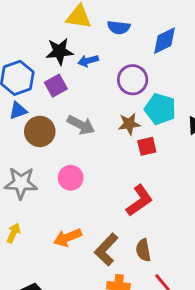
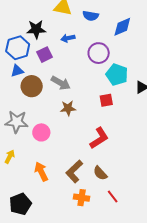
black star: (59, 51) -> (36, 29), moved
brown star: (129, 124) -> (68, 108), moved
pink circle: (71, 178) -> (41, 132), moved
orange arrow: (68, 238) -> (41, 171), moved, turned 84
brown semicircle: (143, 250) -> (100, 173), turned -35

